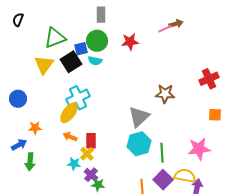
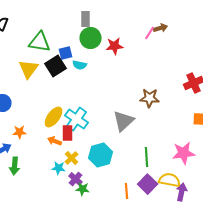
pink line: (165, 29) -> (150, 33), turned -32
green triangle: (55, 38) -> (40, 42), turned 30
green circle: (97, 41) -> (90, 38), moved
cyan cross: (78, 98) -> (76, 119), moved, turned -30
red rectangle: (91, 141) -> (68, 133), moved
cyan hexagon: (139, 144) -> (100, 155), moved

